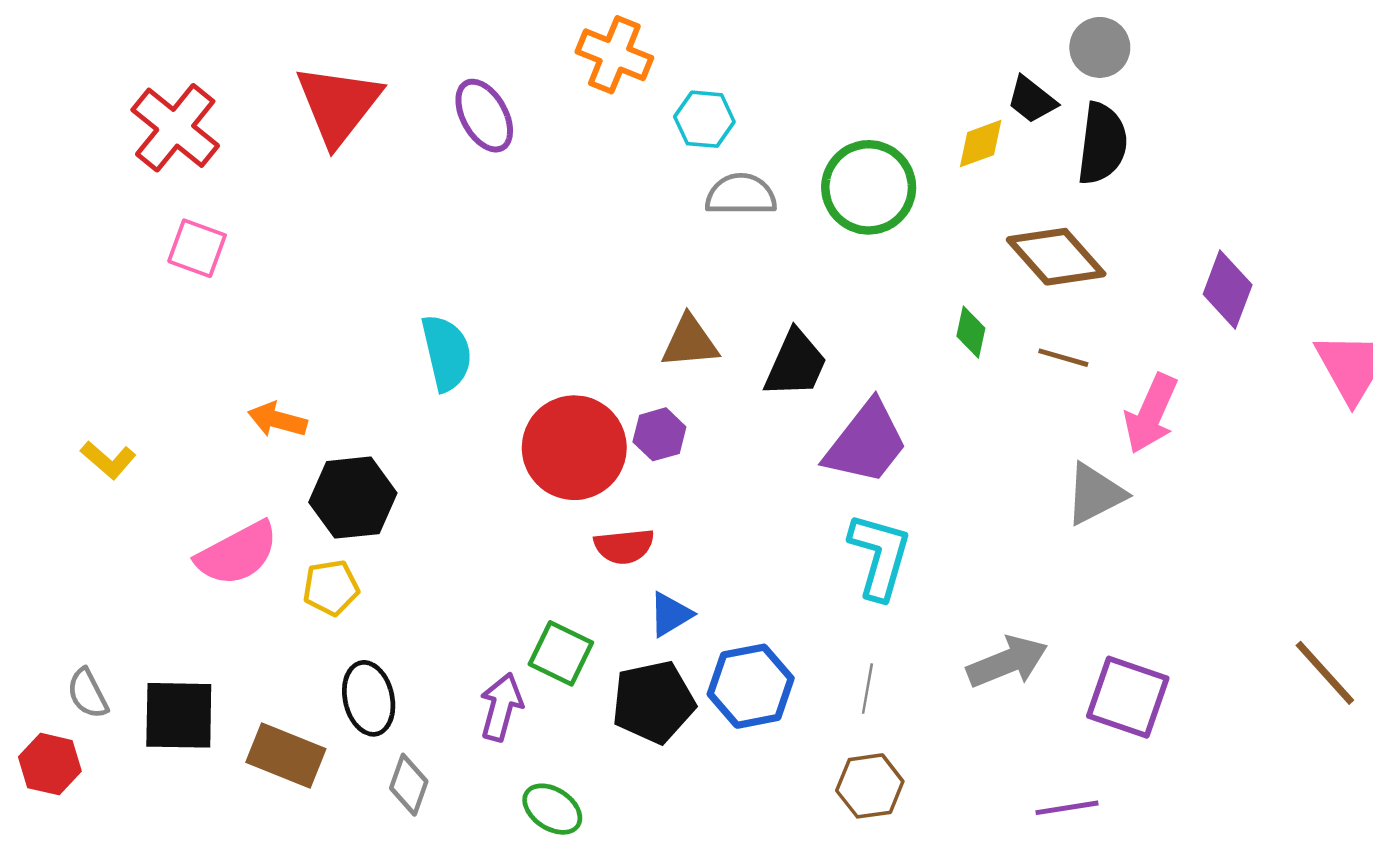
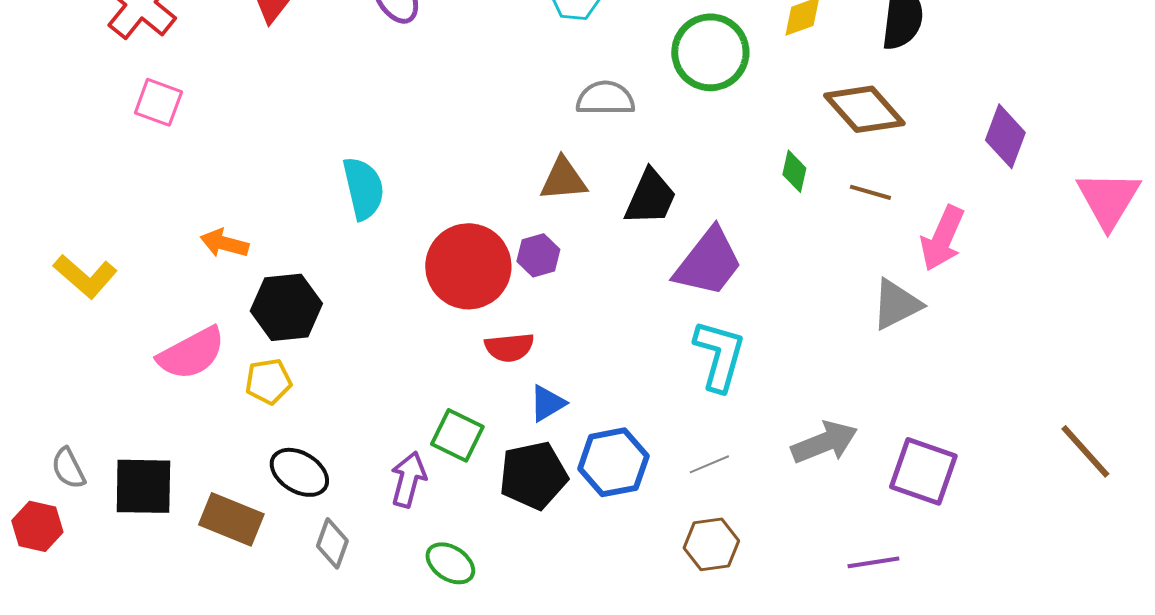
gray semicircle: (741, 195) -> (605, 98), moved
yellow L-shape: (108, 460) -> (85, 276), size x1.4
gray line: (867, 689) -> (709, 464), turned 57
black ellipse: (369, 698) -> (299, 472), turned -46

